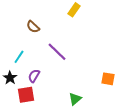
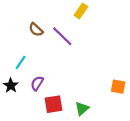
purple line: (57, 52) -> (62, 36), moved
red square: (26, 95) -> (53, 104), moved

